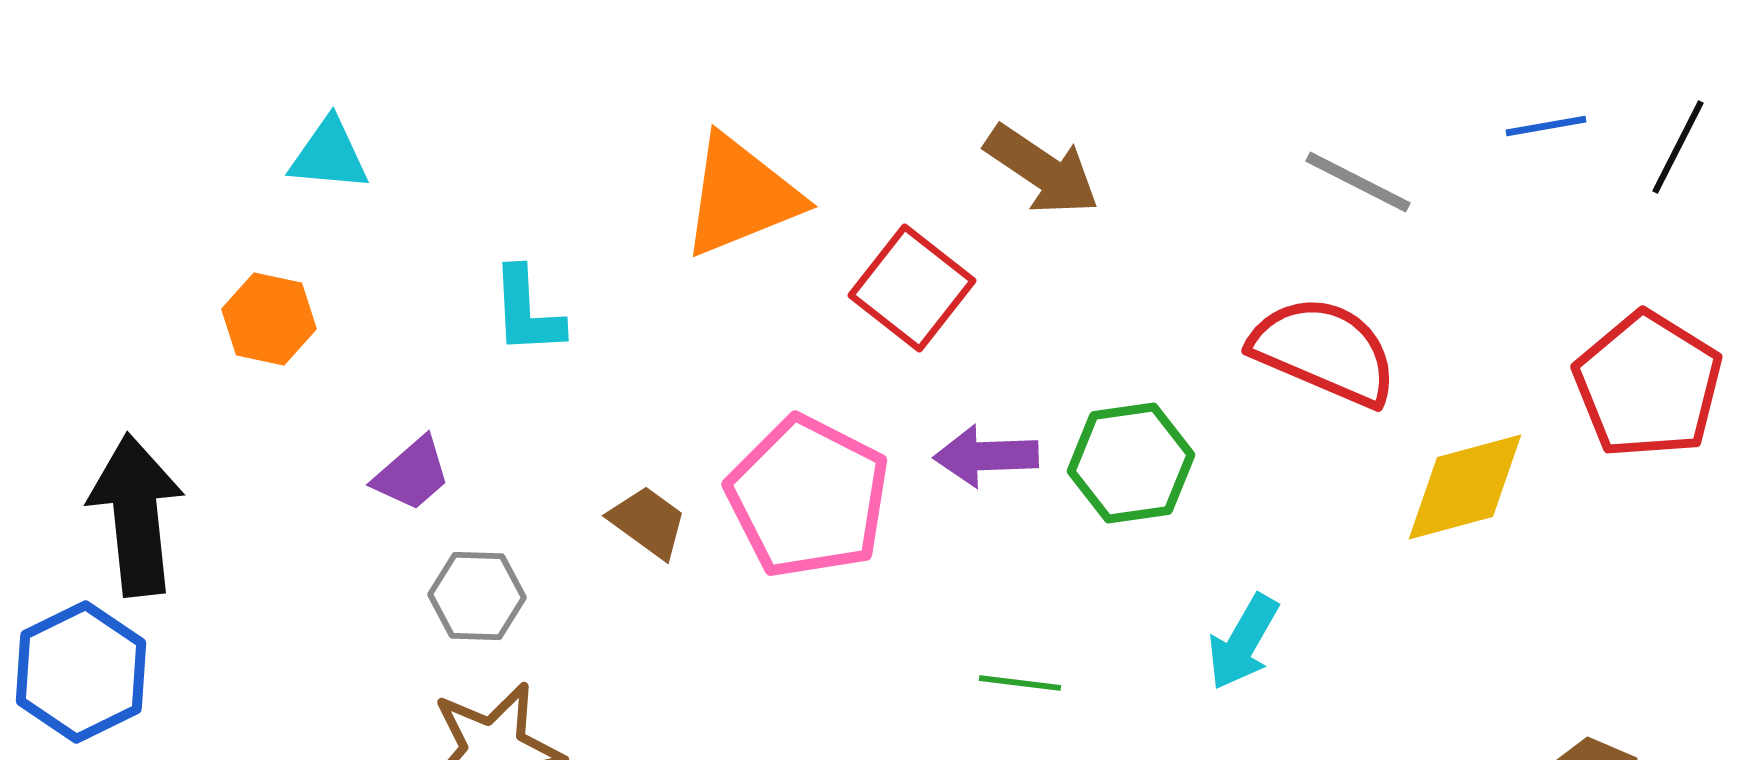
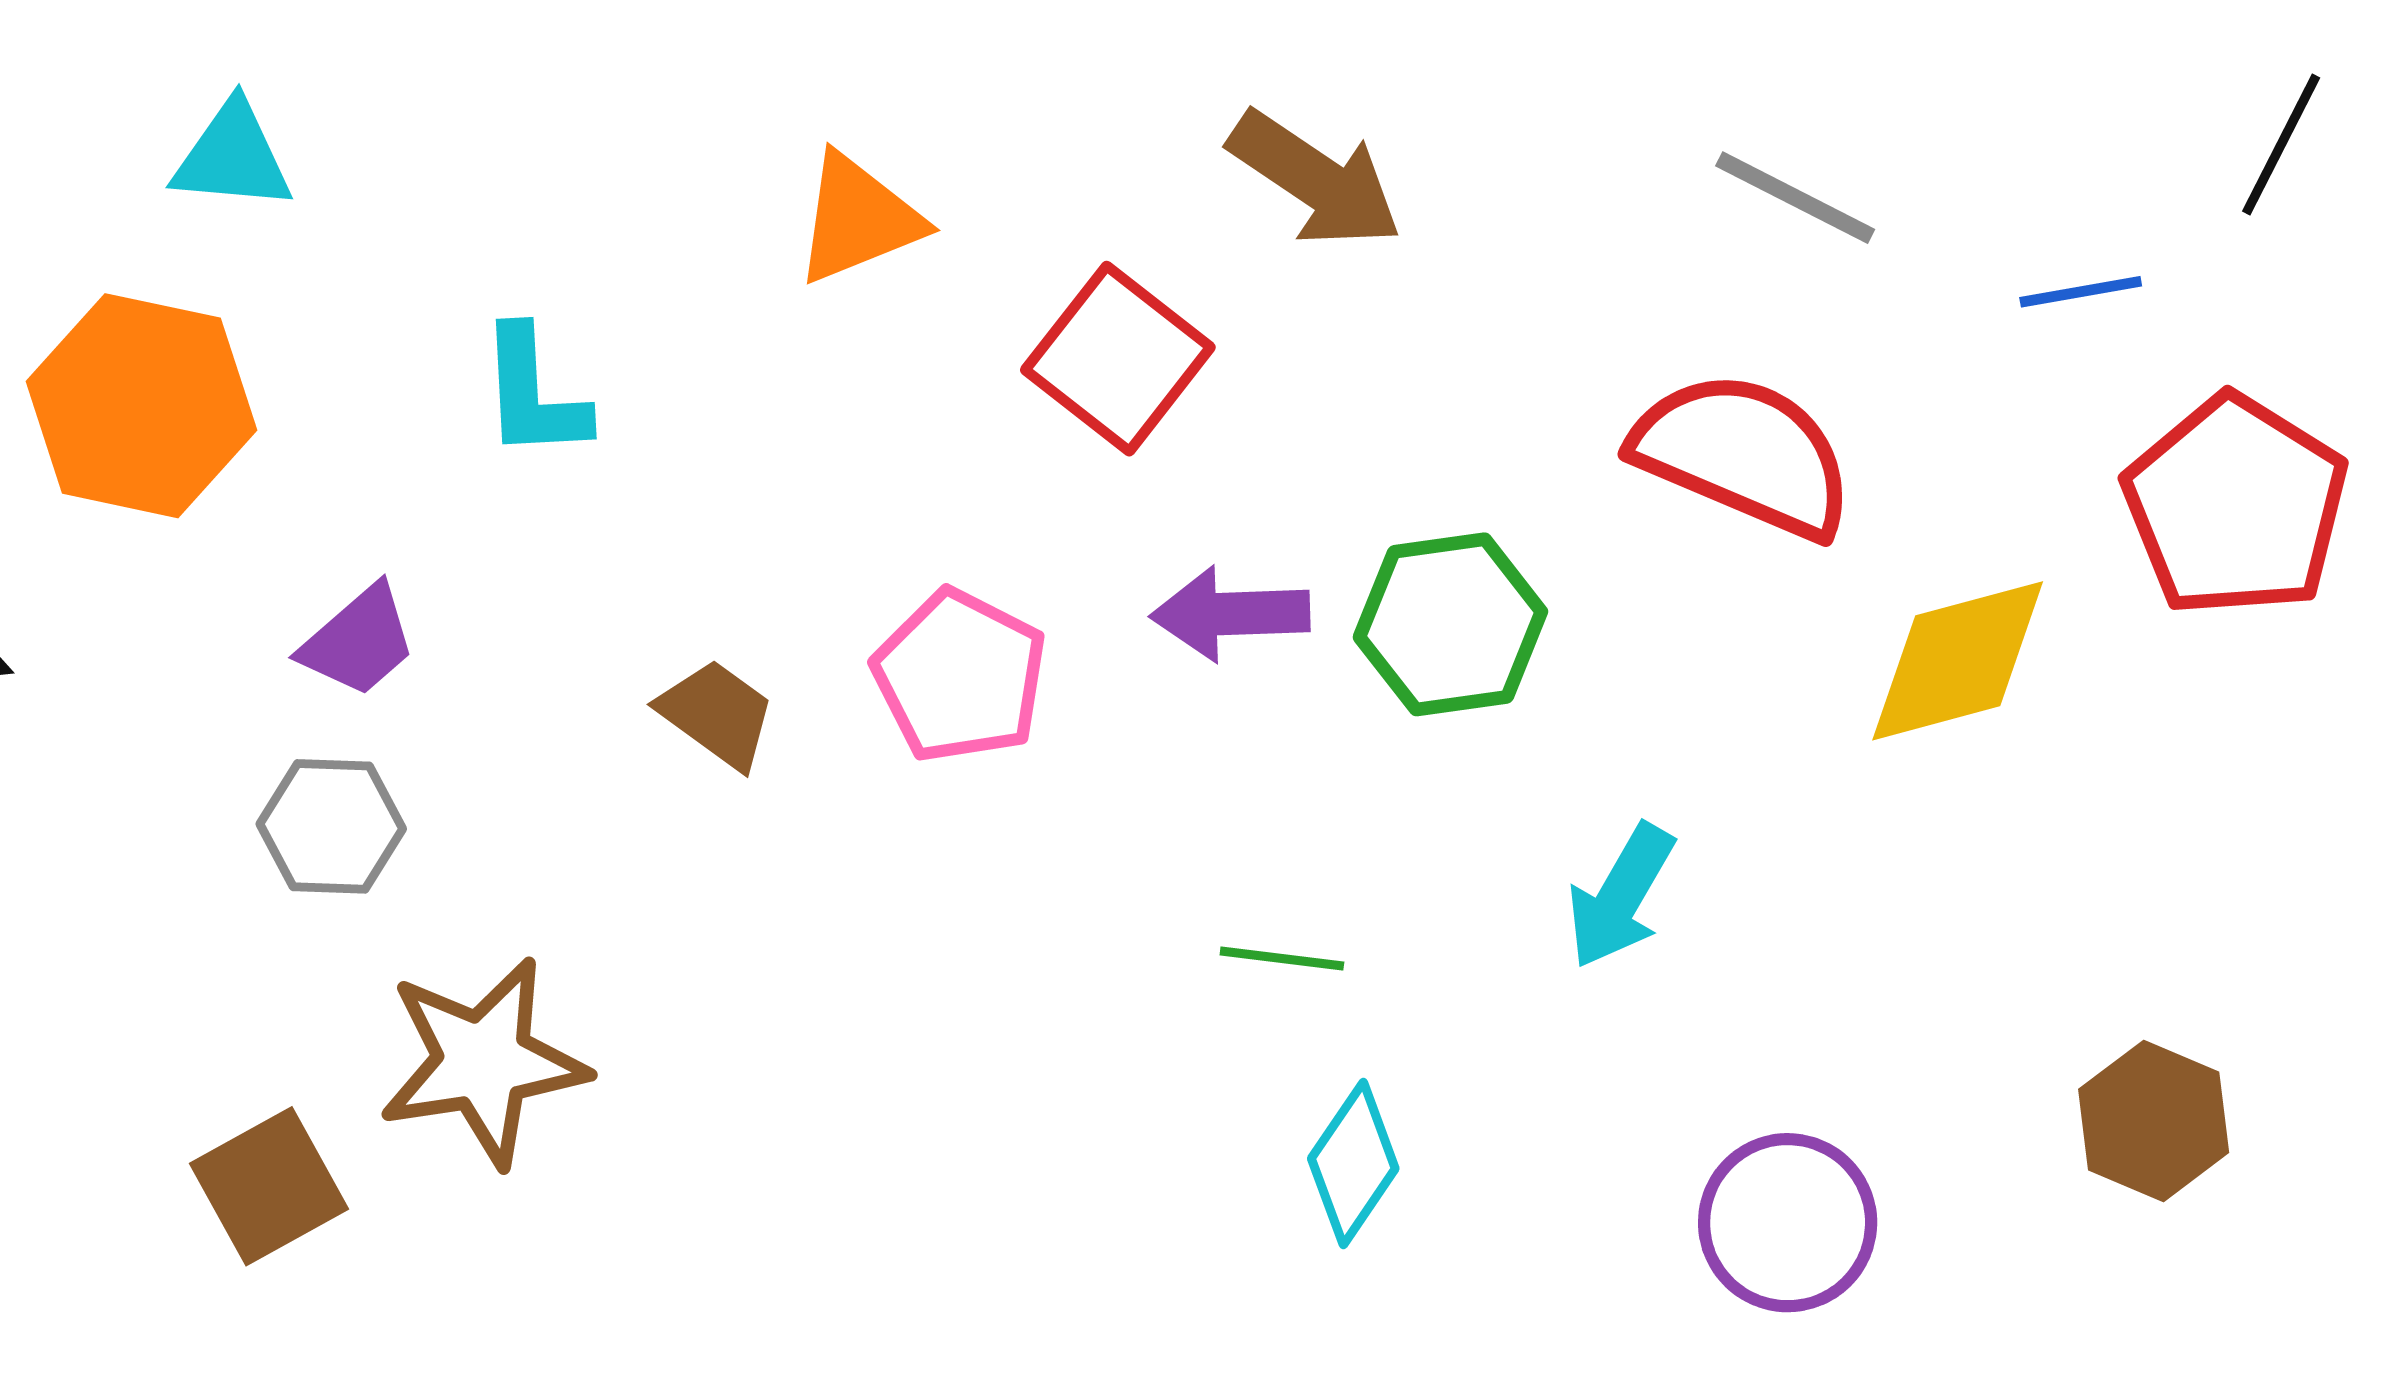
blue line: (1546, 126) -> (2081, 292), moved
orange triangle: (741, 196) -> (858, 219), size x0.7
orange hexagon: (269, 319) -> (141, 406), size x1.6
pink pentagon: (808, 497) -> (960, 676), size x0.7
gray hexagon: (477, 596) -> (331, 826), moved

